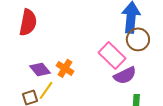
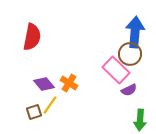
brown circle: (138, 39) -> (130, 54), moved
purple semicircle: (125, 75) -> (129, 90), size x0.7

